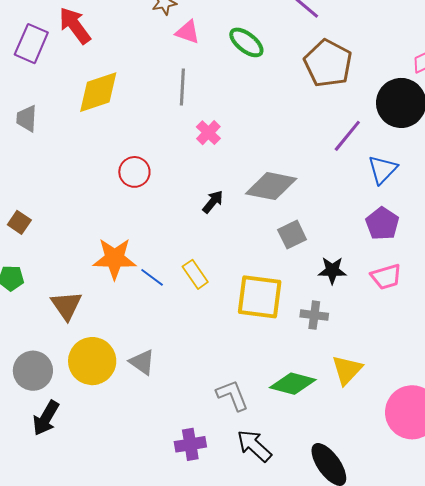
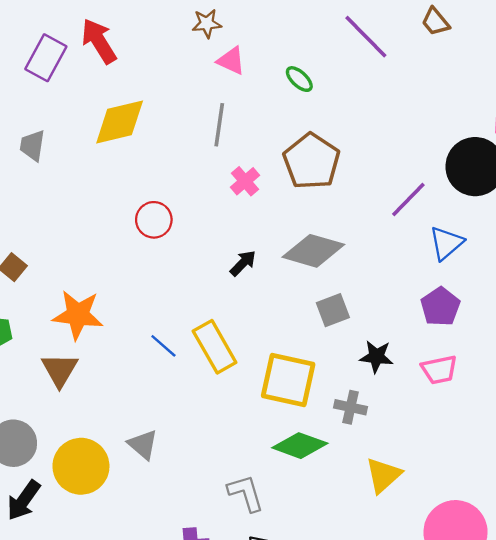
green ellipse: (246, 42) -> (299, 79), size x0.7
brown pentagon: (328, 63) -> (311, 161), moved
orange star: (114, 259) -> (78, 315), moved
yellow rectangle: (195, 274) -> (215, 347), size x1.5
yellow circle: (92, 361) -> (81, 466), moved
green diamond: (293, 384) -> (300, 446), moved

